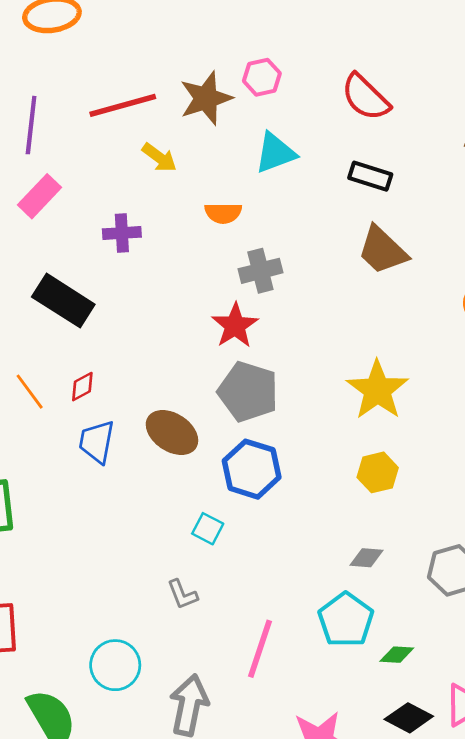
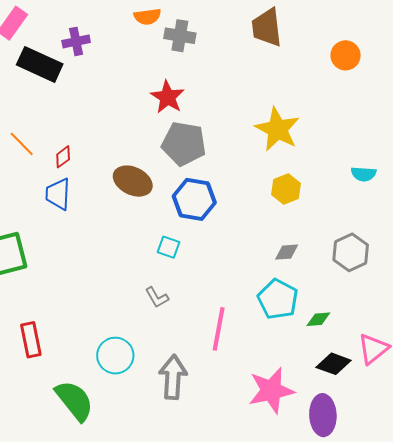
brown trapezoid: (382, 250) -> (267, 27), turned 48
gray cross: (260, 271) -> (180, 36), moved, turned 32
black rectangle: (63, 301) -> (40, 64), moved
orange line: (30, 392) -> (22, 144), moved
blue trapezoid: (97, 442) -> (58, 194), moved

